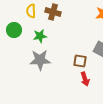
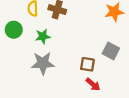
red arrow: (85, 79) -> (93, 84), turned -32

